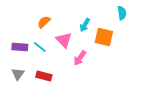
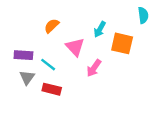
cyan line: (40, 47) -> (48, 65), moved
gray triangle: (18, 74) -> (27, 77), moved

